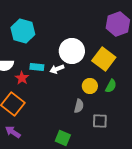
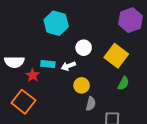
cyan hexagon: (23, 31) -> (56, 23), moved
white circle: (72, 51) -> (84, 48), size x0.6
yellow circle: (90, 86) -> (82, 85), moved

